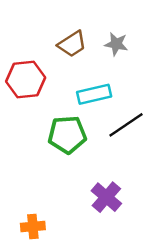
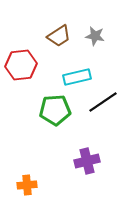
purple cross: (106, 197) -> (87, 161), turned 35

